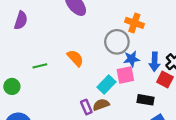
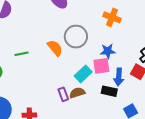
gray circle: (117, 42) -> (76, 37), moved
blue arrow: (155, 62) -> (119, 77), moved
black rectangle: (146, 100) -> (109, 91), moved

